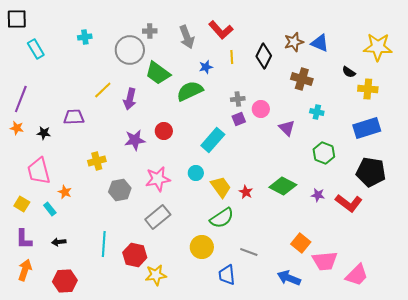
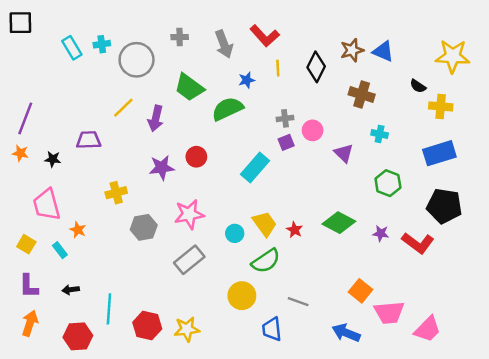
cyan rectangle: (36, 49) -> (72, 48), moved
gray circle: (130, 50) -> (137, 60), moved
cyan circle: (196, 173) -> (235, 233), moved
cyan line: (104, 244) -> (109, 309), moved
red hexagon: (135, 255) -> (147, 326), moved

